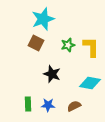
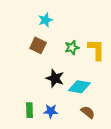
cyan star: (43, 19) -> (45, 20), size x0.6
cyan diamond: (90, 83) -> (79, 87), moved
brown semicircle: (74, 106) -> (88, 112), moved, turned 64

